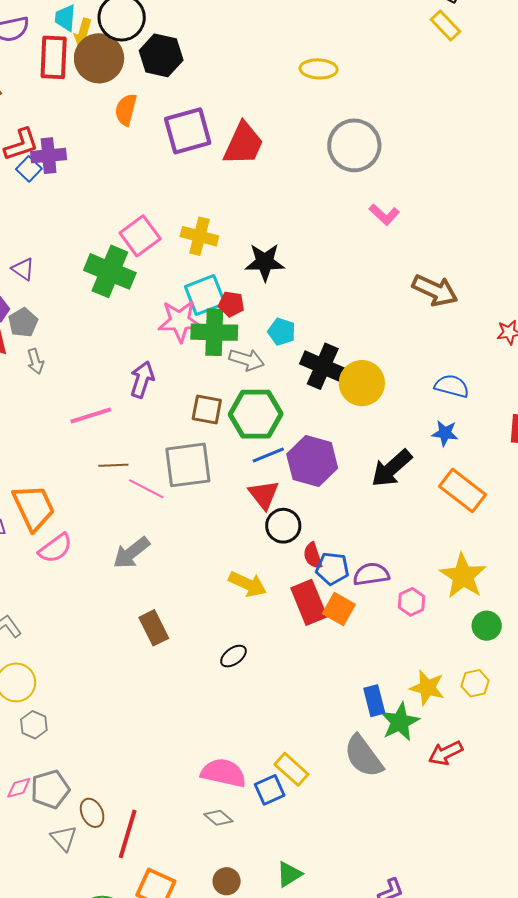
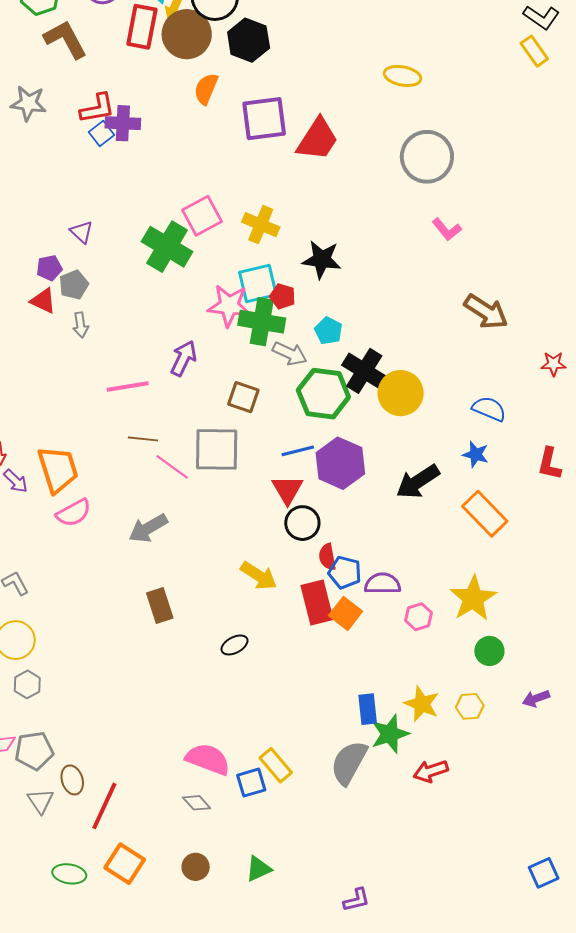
green hexagon: (256, 414) -> (323, 394), moved
gray semicircle: (363, 756) -> (349, 763), turned 57

